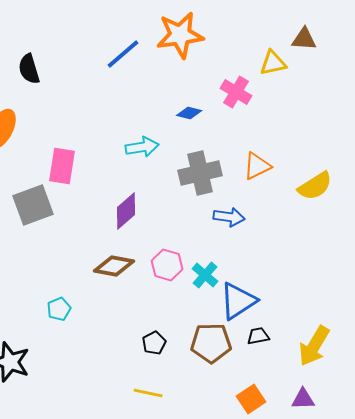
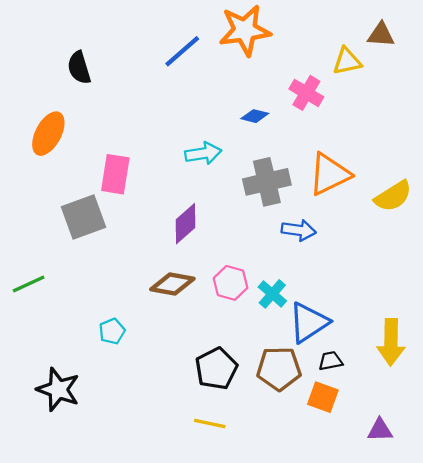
orange triangle: (257, 166) -> (329, 174), size x1.4
black pentagon: (154, 343) -> (216, 369), size x1.6
yellow arrow: (314, 346) -> (391, 342), moved, turned -30
orange square: (251, 399) -> (323, 397), moved, turned -36

